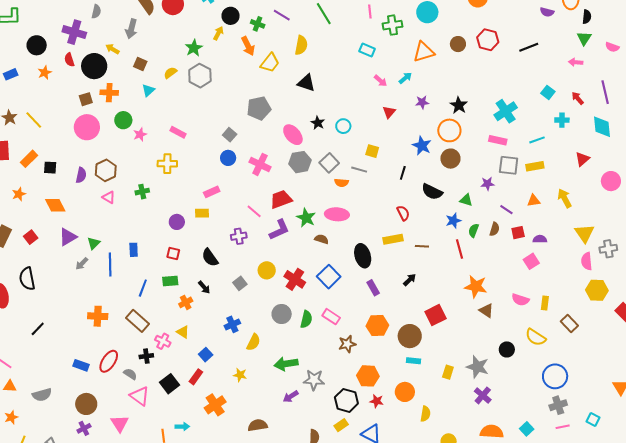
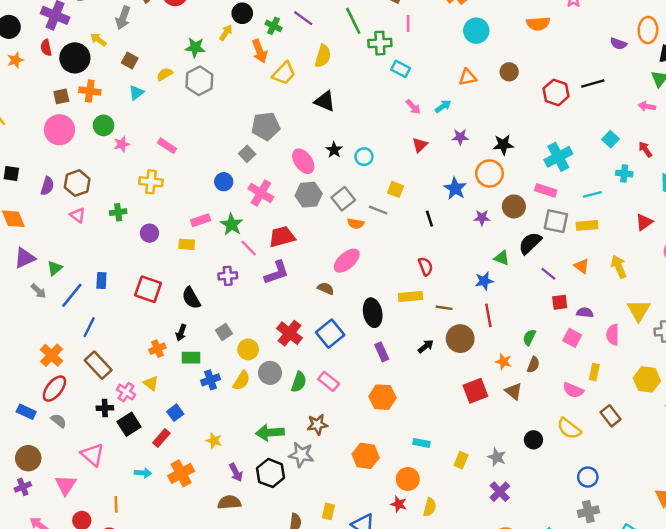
green cross: (393, 25) -> (380, 43), moved
red hexagon: (488, 40) -> (556, 92), moved
green star: (194, 48) -> (195, 47), turned 30
orange triangle: (424, 52) -> (468, 77), size x0.7
black star: (459, 105) -> (503, 145), turned 30
gray square: (230, 135) -> (247, 154), moved
brown circle: (450, 159) -> (514, 206), moved
black line: (403, 173) -> (429, 219), turned -40
purple star: (487, 184) -> (482, 218), moved
black semicircle: (432, 192) -> (530, 243), moved, turned 105
orange triangle: (534, 201) -> (582, 266), turned 40
pink ellipse: (337, 214) -> (347, 261), turned -50
green star: (306, 218) -> (232, 225), moved
purple circle: (177, 222) -> (149, 233), moved
brown semicircle: (495, 229) -> (533, 365), moved
green semicircle: (474, 230) -> (529, 337), moved
red square: (173, 254) -> (148, 289), size x1.6
pink square: (531, 261) -> (572, 338), turned -35
pink semicircle: (587, 261) -> (613, 335), moved
gray arrow: (82, 264) -> (38, 291), turned -96
blue line: (110, 265) -> (72, 295), turned 35
yellow circle: (267, 270) -> (248, 349), moved
green rectangle: (170, 281) -> (191, 358), moved
black arrow: (204, 287) -> (181, 333), turned 56
orange star: (476, 287) -> (503, 362), size x0.6
blue line: (143, 288) -> (89, 327), moved
pink semicircle: (520, 300) -> (573, 390), moved
yellow rectangle: (545, 303) -> (594, 372), moved
red square: (436, 315) -> (475, 391), moved
orange cross: (98, 316) -> (51, 355), turned 36
brown circle: (410, 336) -> (460, 339), moved
yellow semicircle: (253, 342) -> (241, 381), moved
brown star: (347, 344) -> (317, 425), moved
red ellipse: (109, 361) -> (54, 389), moved
gray star: (478, 367) -> (497, 457), size x0.7
gray semicircle: (130, 374) -> (59, 421), moved
blue circle: (555, 376) -> (588, 477), size x0.7
black square: (170, 384) -> (129, 424), moved
purple arrow: (291, 396) -> (236, 472), moved, turned -91
black hexagon: (346, 400) -> (271, 473), moved
red star: (377, 401) -> (399, 504), moved
yellow rectangle: (341, 425) -> (328, 511), turned -48
cyan arrow: (182, 427) -> (143, 473), moved

